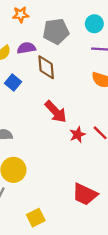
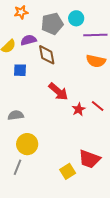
cyan circle: (94, 24) -> (76, 18), moved
blue square: (13, 82) -> (20, 70), turned -32
yellow square: (36, 218) -> (68, 171), moved

